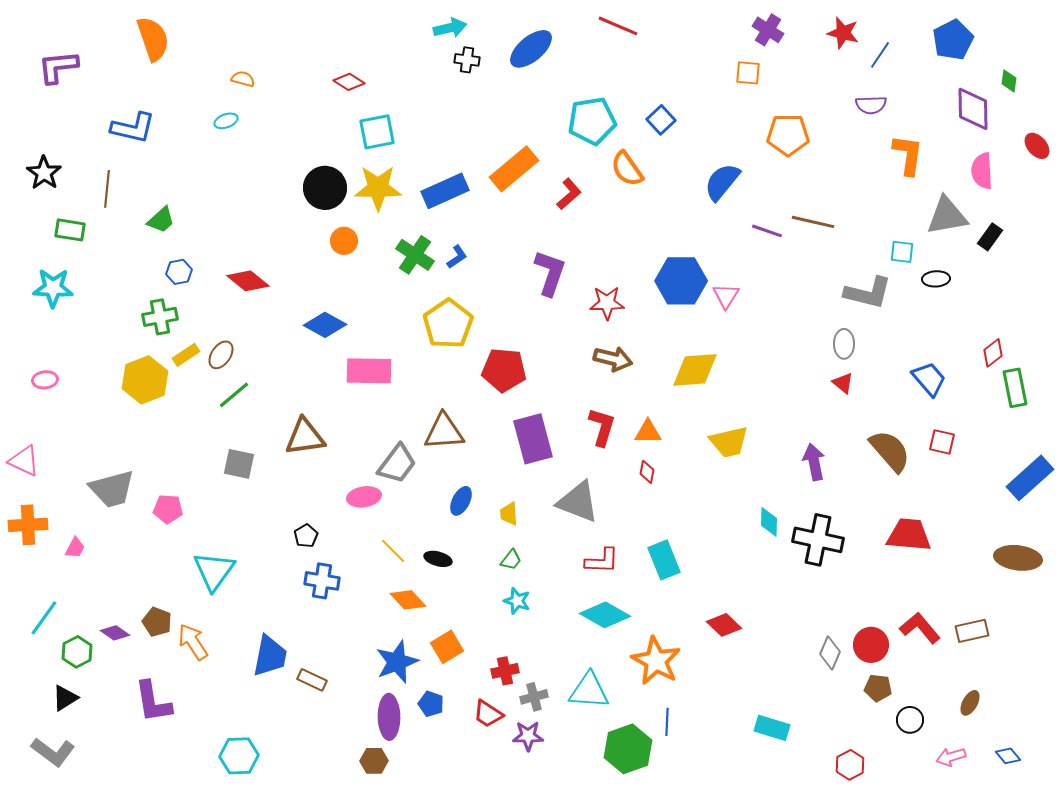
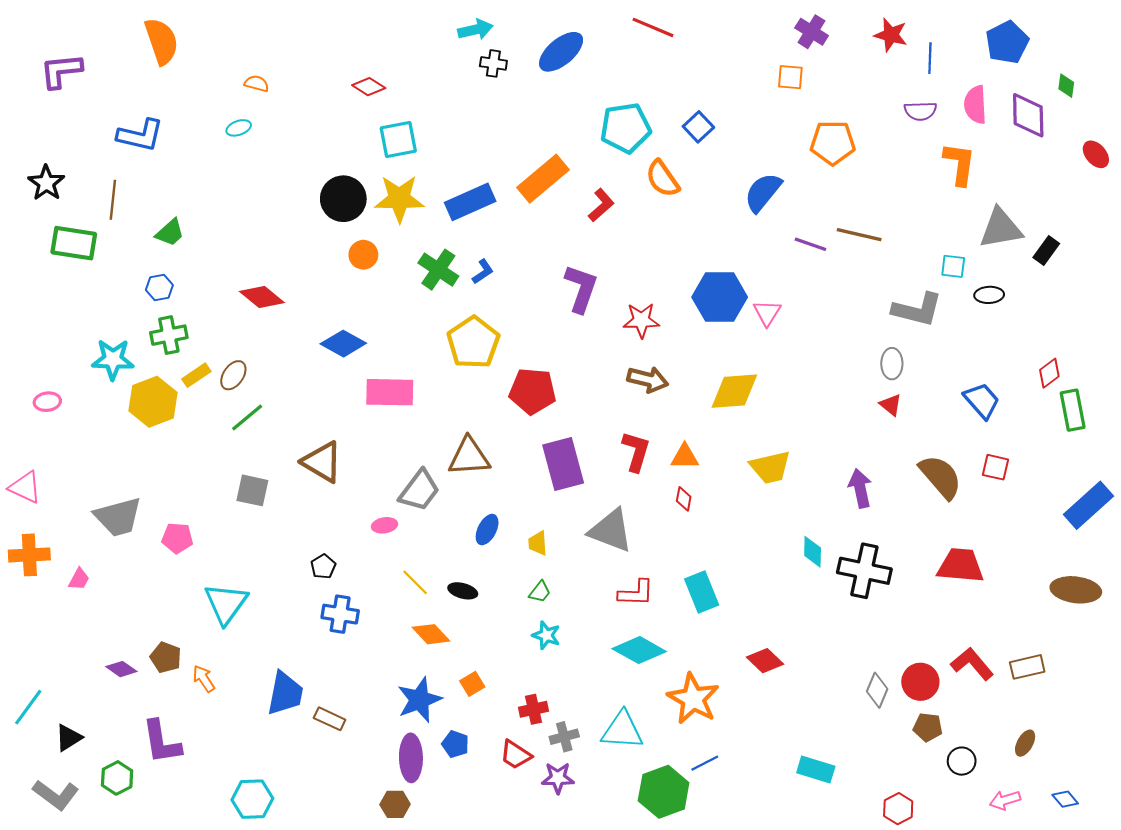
blue line: (880, 55) -> (930, 58), turned -32
pink semicircle: (982, 171) -> (975, 105), moved
green rectangle: (70, 230) -> (74, 243), size x1.4
blue hexagon: (179, 272) -> (159, 288), moved
cyan star: (53, 288) -> (113, 359), moved
brown triangle: (305, 437) -> (322, 462), turned 39
pink ellipse: (364, 497) -> (385, 525), size x0.7
cyan line: (44, 618) -> (28, 707), moved
orange arrow: (193, 642) -> (204, 679), size x0.7
orange square: (447, 647) -> (472, 684), size x0.7
green hexagon: (77, 652) -> (117, 778), moved
blue line: (667, 722) -> (705, 763), turned 60

